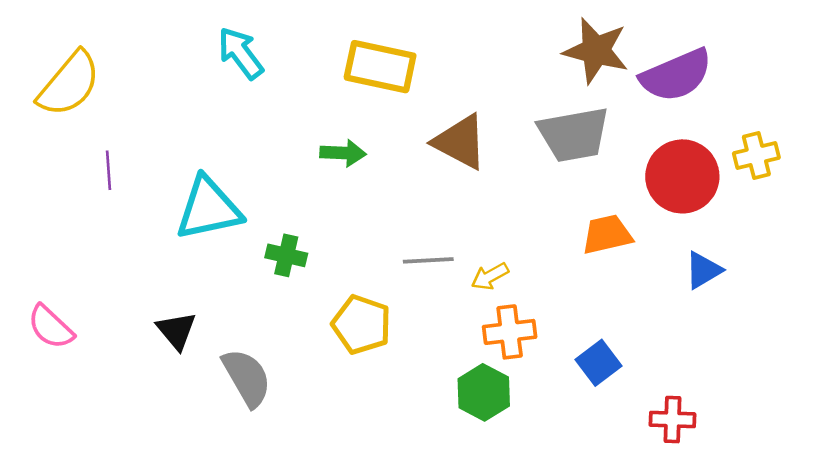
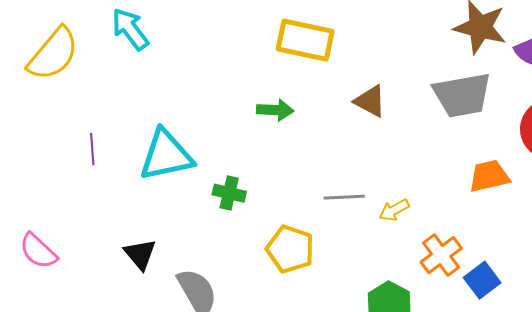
cyan arrow: (241, 53) -> (130, 29), moved
brown triangle: (460, 142) -> (370, 101), size x0.7
purple line: (109, 170) -> (92, 149), moved
orange cross: (510, 332) -> (441, 255), moved, turned -30

